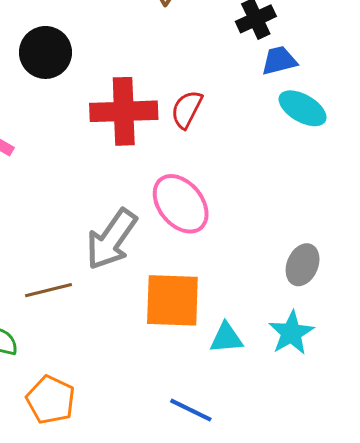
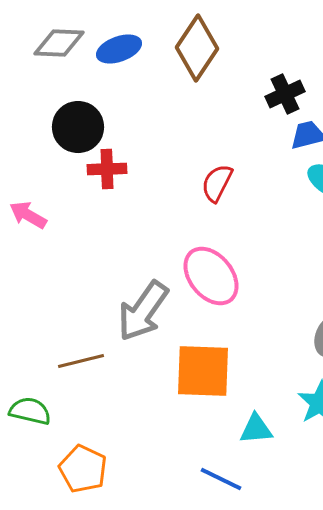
red cross: (124, 111) -> (107, 169), moved, size x0.6
cyan triangle: (226, 338) -> (256, 429), moved

